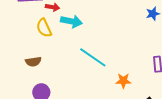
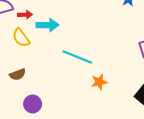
orange star: (123, 81) -> (99, 82), moved

